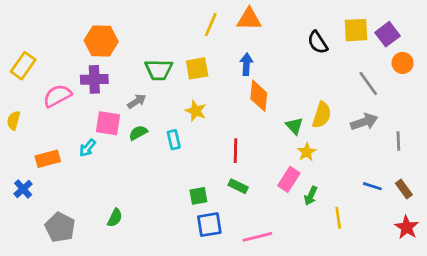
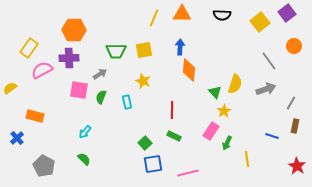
yellow square: (356, 30) -> (260, 22), turned -36
purple square: (387, 34) -> (287, 13), moved
black semicircle: (318, 42) -> (222, 15), moved, turned -54
yellow rectangle: (23, 66) -> (29, 48), moved
yellow semicircle: (14, 120) -> (10, 88), turned 40
green semicircle: (138, 133) -> (101, 97), turned -40
gray line: (398, 141) -> (291, 103), turned 32
cyan arrow: (87, 148) -> (85, 132), moved
orange rectangle: (48, 159) -> (35, 116), turned 30
brown rectangle: (404, 189) -> (295, 126), moved, turned 48
green square: (198, 196) -> (145, 143), turned -32
green semicircle: (115, 218) -> (84, 159), turned -72

